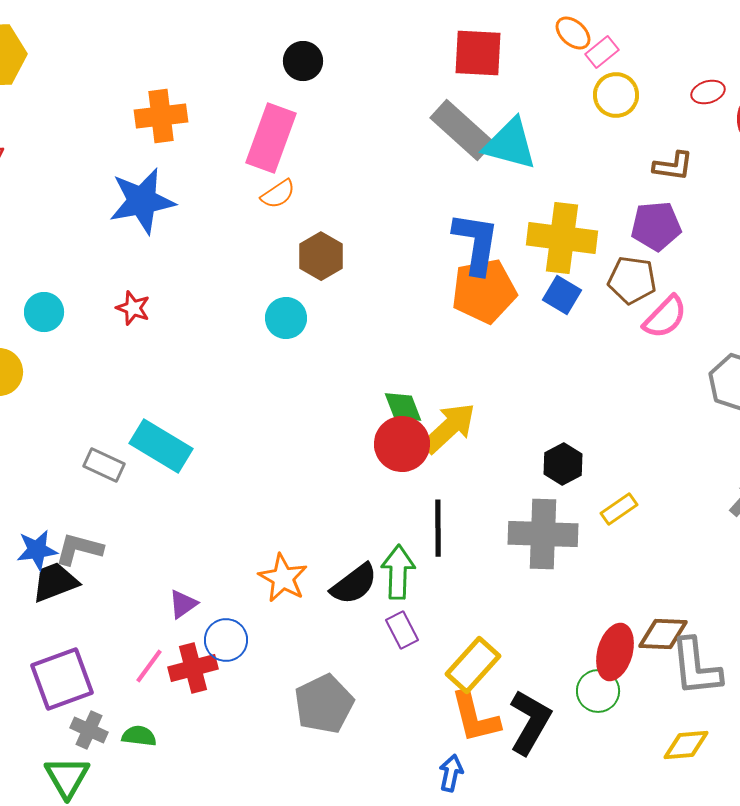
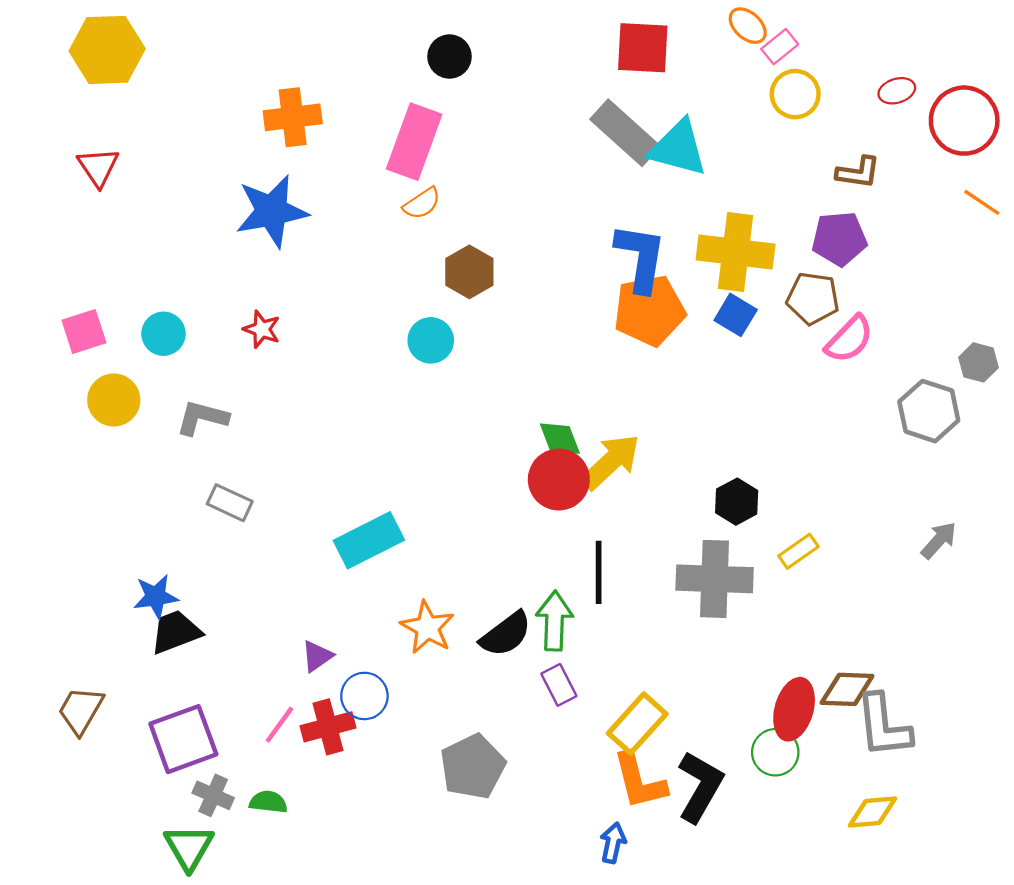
cyan rectangle: (161, 446) -> (369, 540), moved, turned -58
gray L-shape: (79, 549) -> (202, 418), moved

